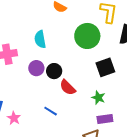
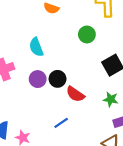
green circle: (87, 36) -> (87, 34), size x0.6
blue line: (51, 111) -> (61, 123), turned -56

